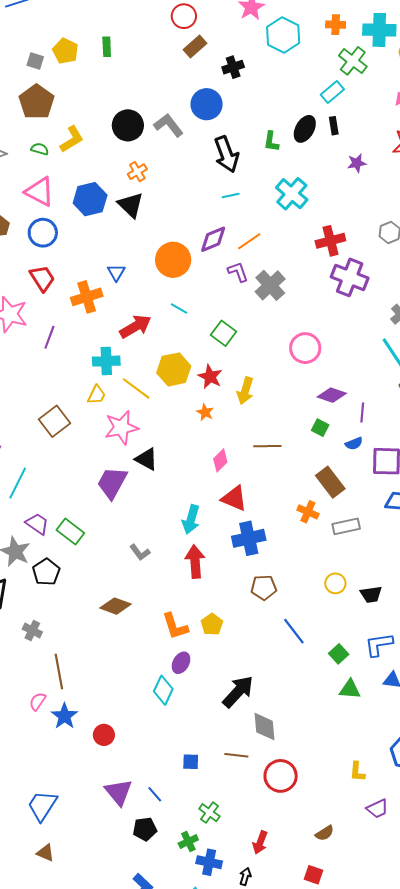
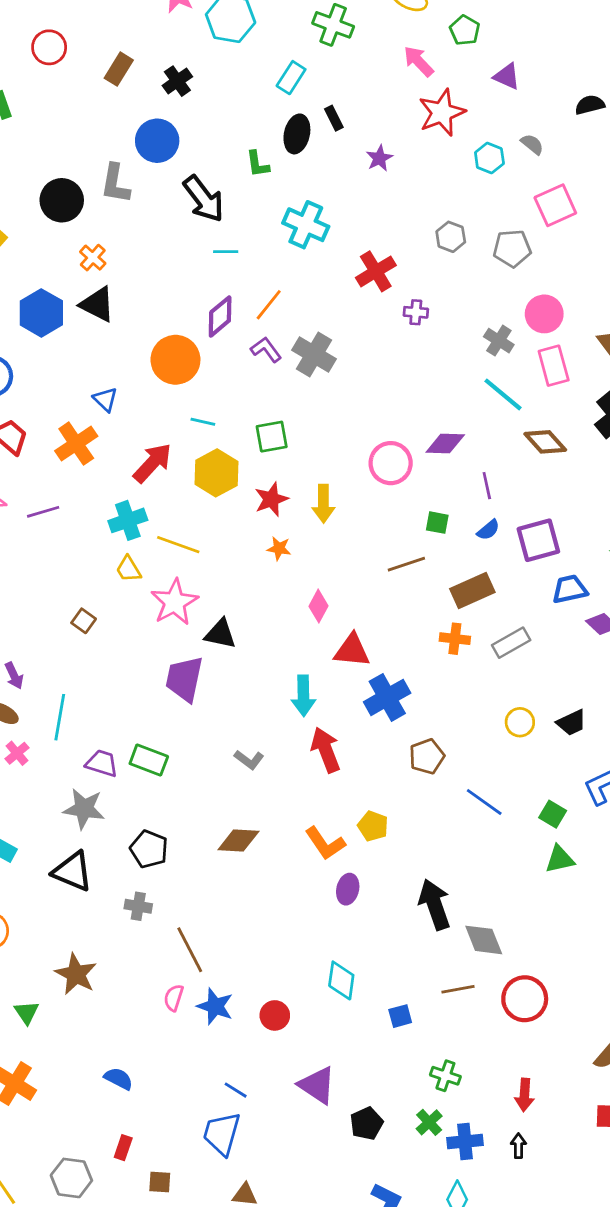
red circle: (184, 16) -> (49, 47), moved
cyan rectangle: (332, 92) -> (291, 78), moved
gray L-shape: (168, 125) -> (115, 184), turned -116
cyan line: (231, 195) -> (226, 252), turned 30
purple cross: (350, 277) -> (416, 312), size x0.5
green square: (224, 333) -> (272, 437), turned -30
purple line: (49, 337) -> (43, 512), turned 70
pink circle: (305, 348) -> (391, 463), moved
yellow hexagon: (174, 369) -> (216, 473), moved
red star: (210, 377) -> (271, 499), turned -30
yellow trapezoid: (96, 395) -> (128, 569), turned 140
purple diamond: (332, 395) -> (445, 444), moved
brown square: (55, 421) -> (84, 621), size x0.6
brown line: (267, 446) -> (406, 564), moved
brown rectangle: (330, 482) -> (472, 590), turned -60
black pentagon: (46, 572) -> (149, 849), moved
green triangle: (350, 689) -> (560, 859), moved
cyan diamond: (163, 690) -> (341, 980), moved
black arrow: (238, 692) -> (435, 904), turned -45
blue line: (155, 794) -> (236, 1090), moved

